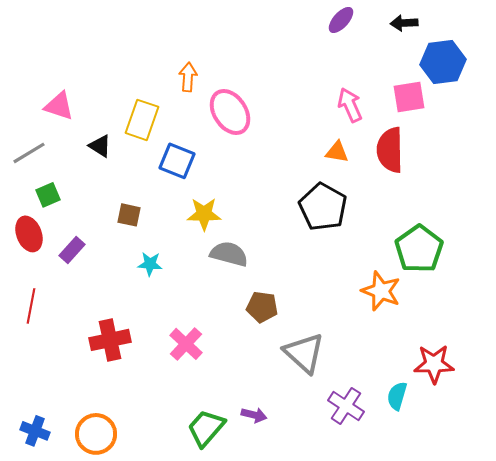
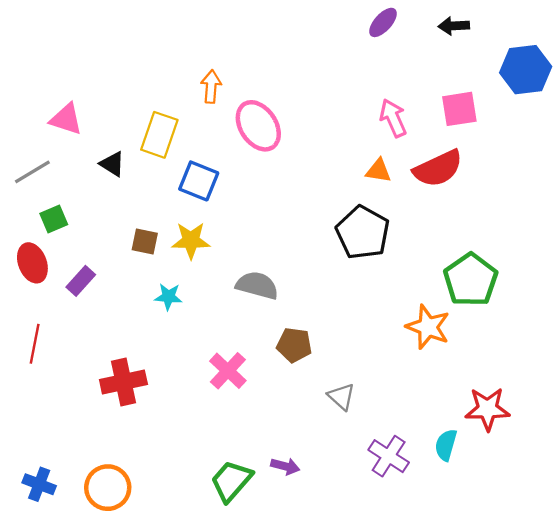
blue hexagon: (443, 62) -> (526, 70), moved
red semicircle: (390, 150) -> (438, 169), turned -114
yellow star: (204, 214) -> (191, 240), moved
pink cross: (186, 344) -> (228, 371), moved
gray triangle: (304, 353) -> (341, 397), size x0.6

